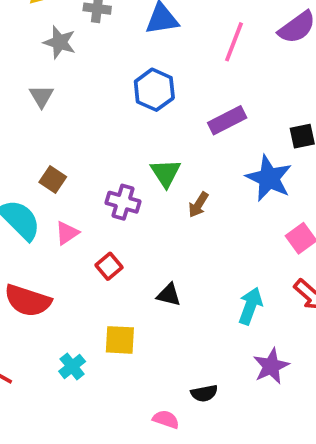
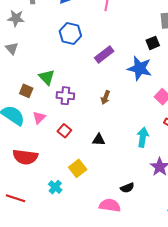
purple rectangle: (227, 120) -> (104, 54), moved
green triangle: (166, 173) -> (47, 77), moved
brown arrow: (198, 205) -> (105, 97), moved
yellow square: (120, 340) -> (78, 168), turned -30
pink semicircle: (166, 419) -> (110, 205), size x1.5

